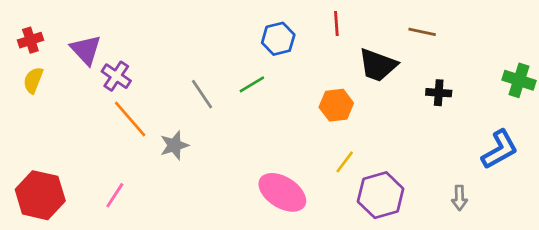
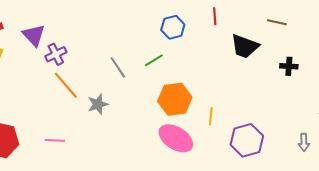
purple cross: (116, 76) -> (56, 54), turned 30
orange hexagon: (336, 105) -> (175, 99), moved, size x1.4
yellow line: (345, 162) -> (211, 116), moved, turned -30
pink line: (115, 195) -> (55, 140), turned 60

